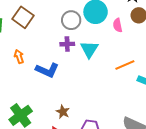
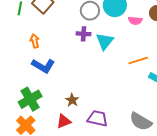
pink semicircle: (118, 25) -> (135, 21), turned -80
blue L-shape: (47, 70) -> (43, 66), moved

